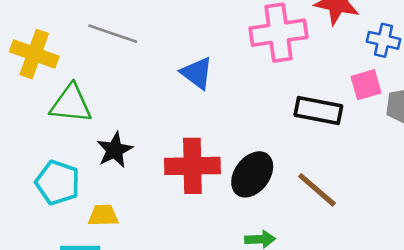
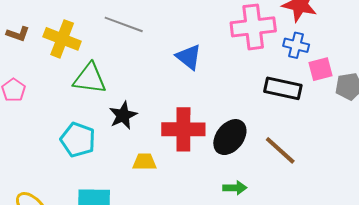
blue cross: (383, 40) -> (296, 45), moved
yellow trapezoid: (103, 215) -> (144, 162), moved

